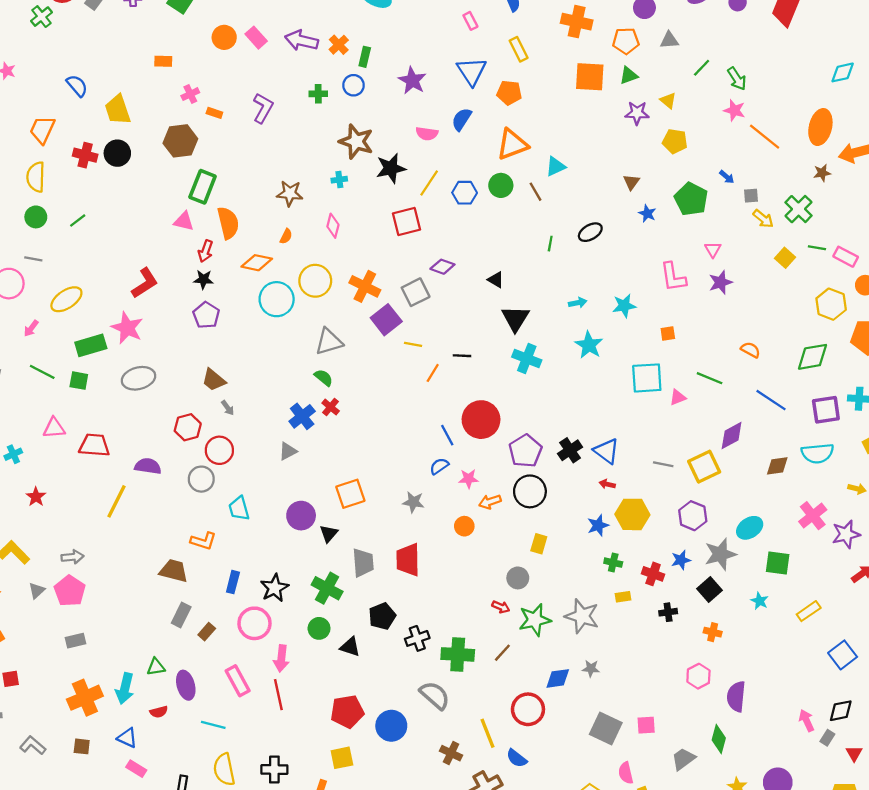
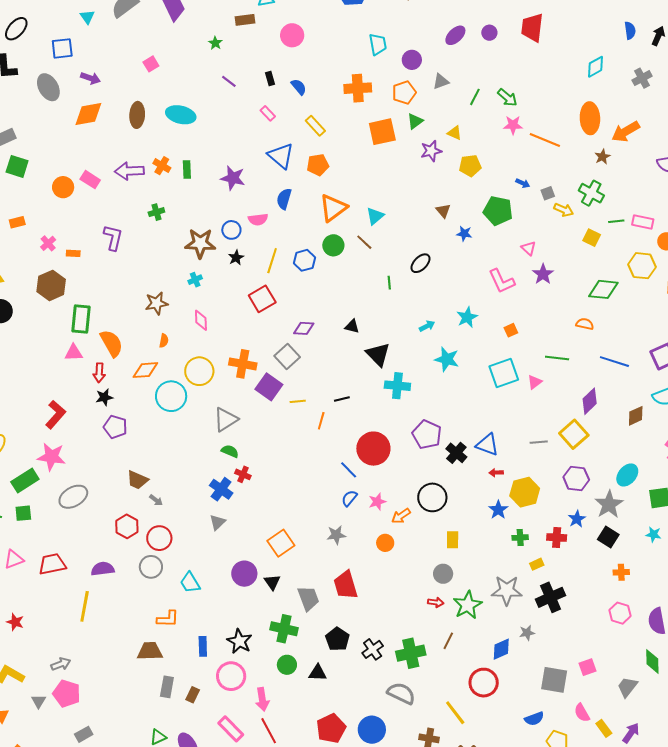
blue circle: (353, 85) -> (231, 230), moved
black star: (391, 168) -> (236, 258), size x0.6
green diamond: (813, 357) -> (603, 289), moved, turned 32
purple pentagon: (525, 451) -> (427, 435), moved
black cross: (668, 612) -> (550, 597), moved, size x1.8
blue semicircle: (517, 758) -> (534, 719), moved, turned -42

